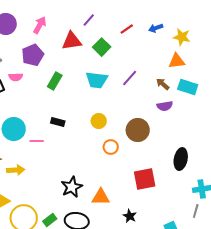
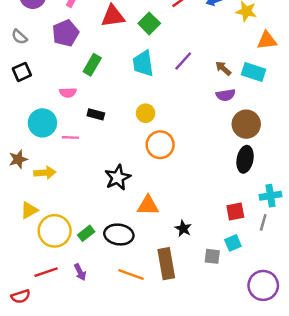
orange triangle: (177, 61) -> (267, 40), moved
pink semicircle: (16, 77) -> (68, 93), moved
cyan trapezoid: (97, 80) -> (143, 63), turned 75
brown circle: (138, 130) -> (246, 124), moved
orange circle: (111, 147) -> (160, 145), size x1.5
red square: (145, 179) -> (235, 211), moved, size x0.7
black star: (72, 187) -> (118, 177), moved

